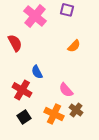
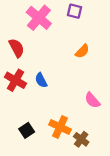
red cross: (22, 90) -> (15, 80), moved
pink semicircle: (66, 90) -> (92, 100), moved
brown cross: (76, 110) -> (81, 139), moved

